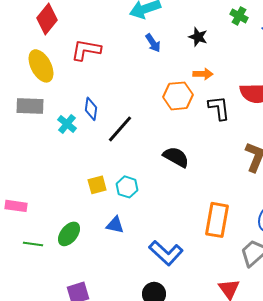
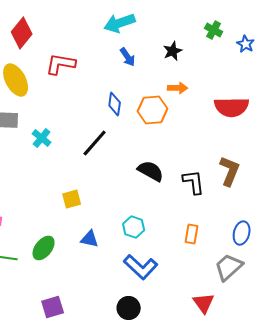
black star: (198, 37) -> (173, 51), turned 30
black L-shape: (219, 108) -> (194, 182), moved
blue diamond: (91, 109) -> (115, 104), moved
cyan hexagon: (127, 187) -> (134, 227), moved
orange rectangle: (217, 220) -> (192, 234), size x0.6

